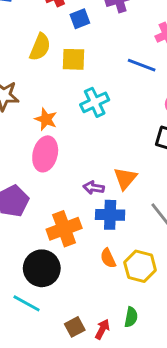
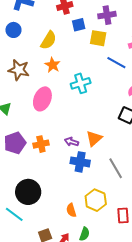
yellow square: (74, 59) -> (98, 38), moved
orange star: (46, 119) -> (53, 65), moved
pink ellipse: (45, 154) -> (42, 99), moved
orange cross: (64, 229) -> (41, 144), moved, size x0.7
orange semicircle: (108, 258) -> (71, 210), moved

